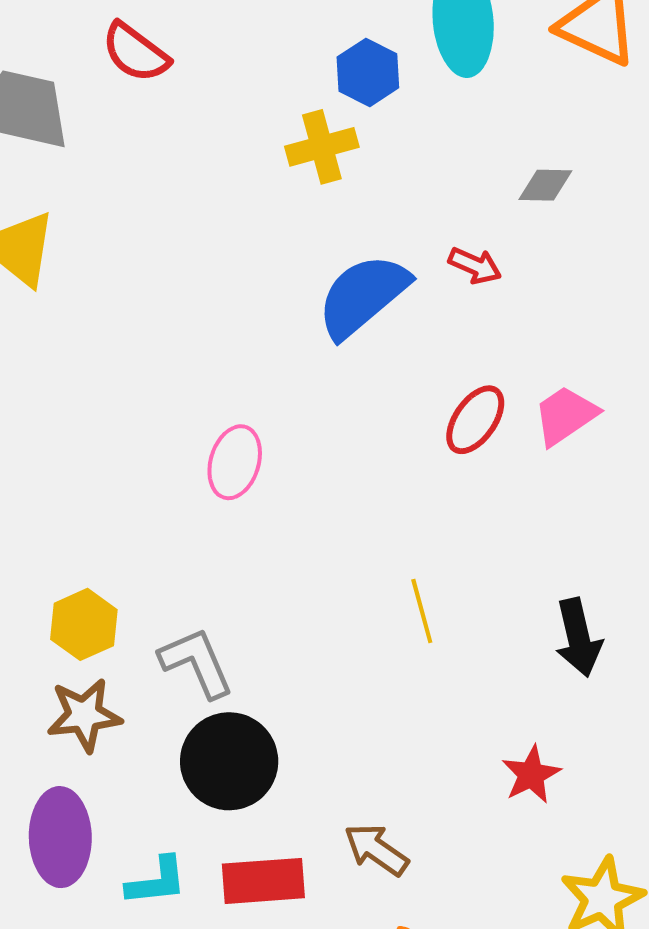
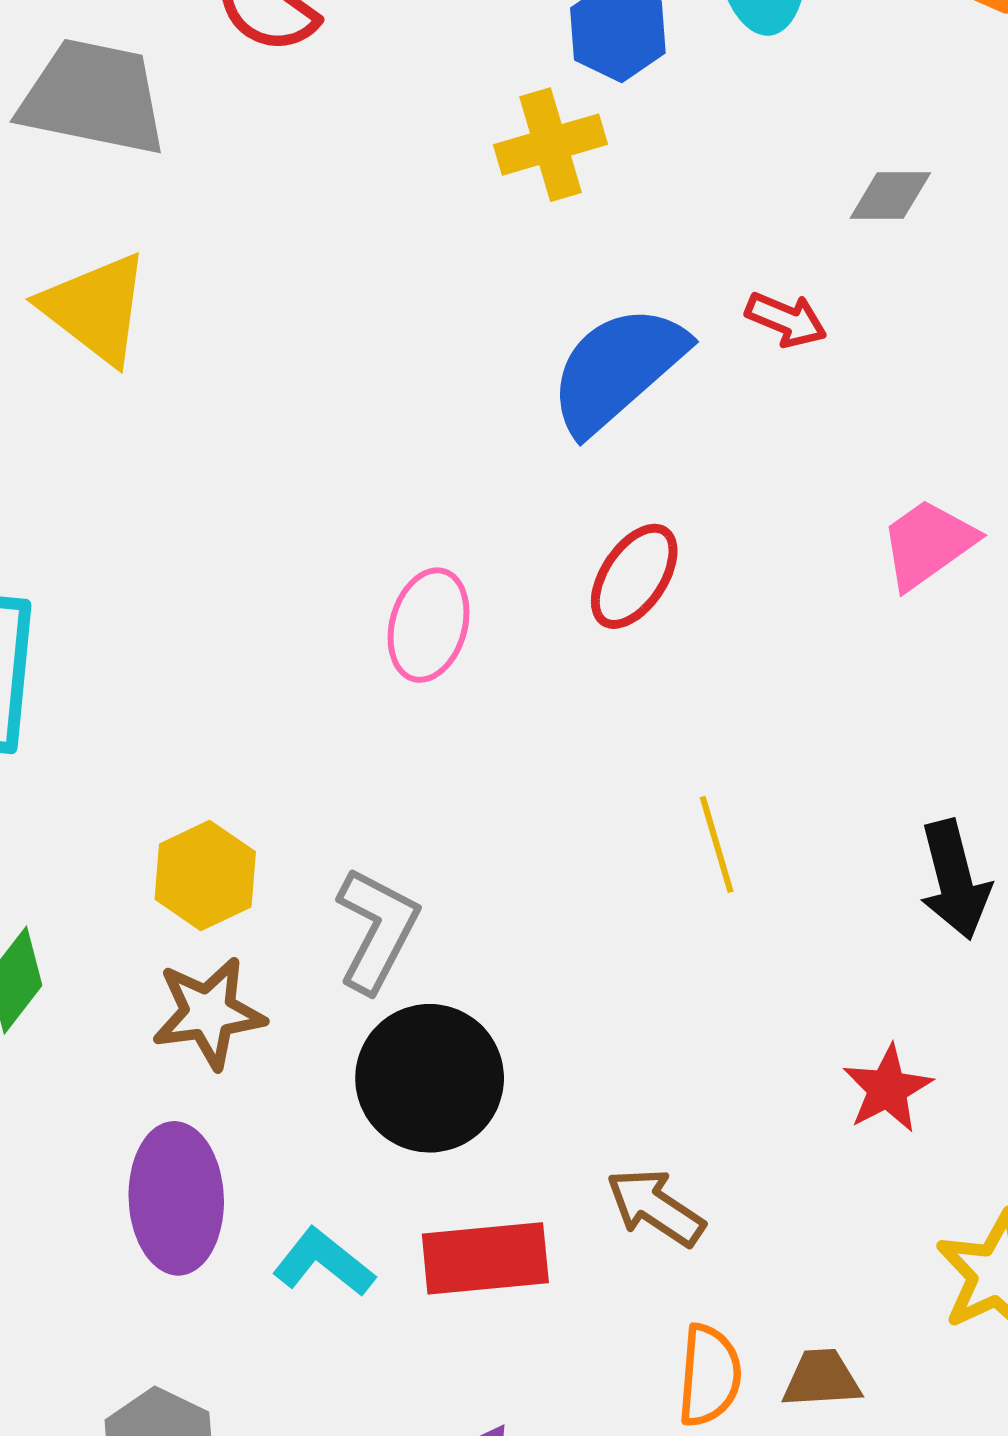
red ellipse: (475, 420) -> (634, 576), moved
gray L-shape: (196, 663) -> (377, 930), turned 52
cyan L-shape: (157, 881) -> (324, 1262), turned -134

